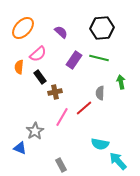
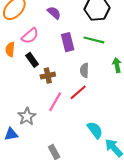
purple rectangle: (74, 60) -> (68, 42), turned -48
gray semicircle: (100, 93) -> (84, 70), moved
cyan semicircle: (100, 144) -> (95, 130), turned -138
blue triangle: (20, 148) -> (11, 134), turned -32

